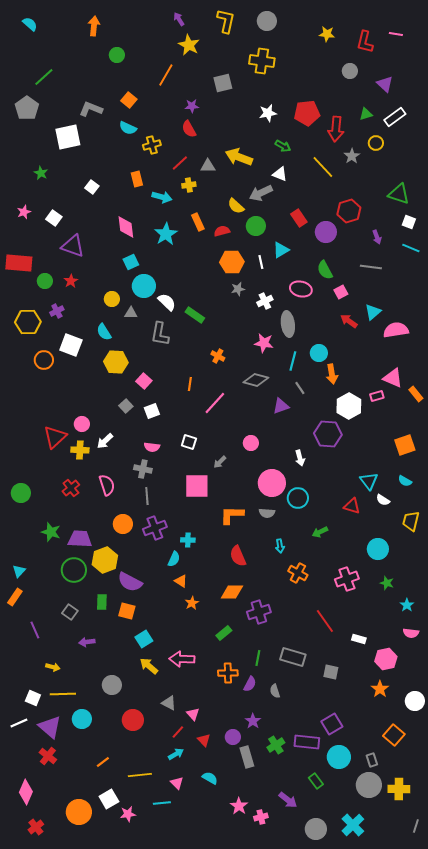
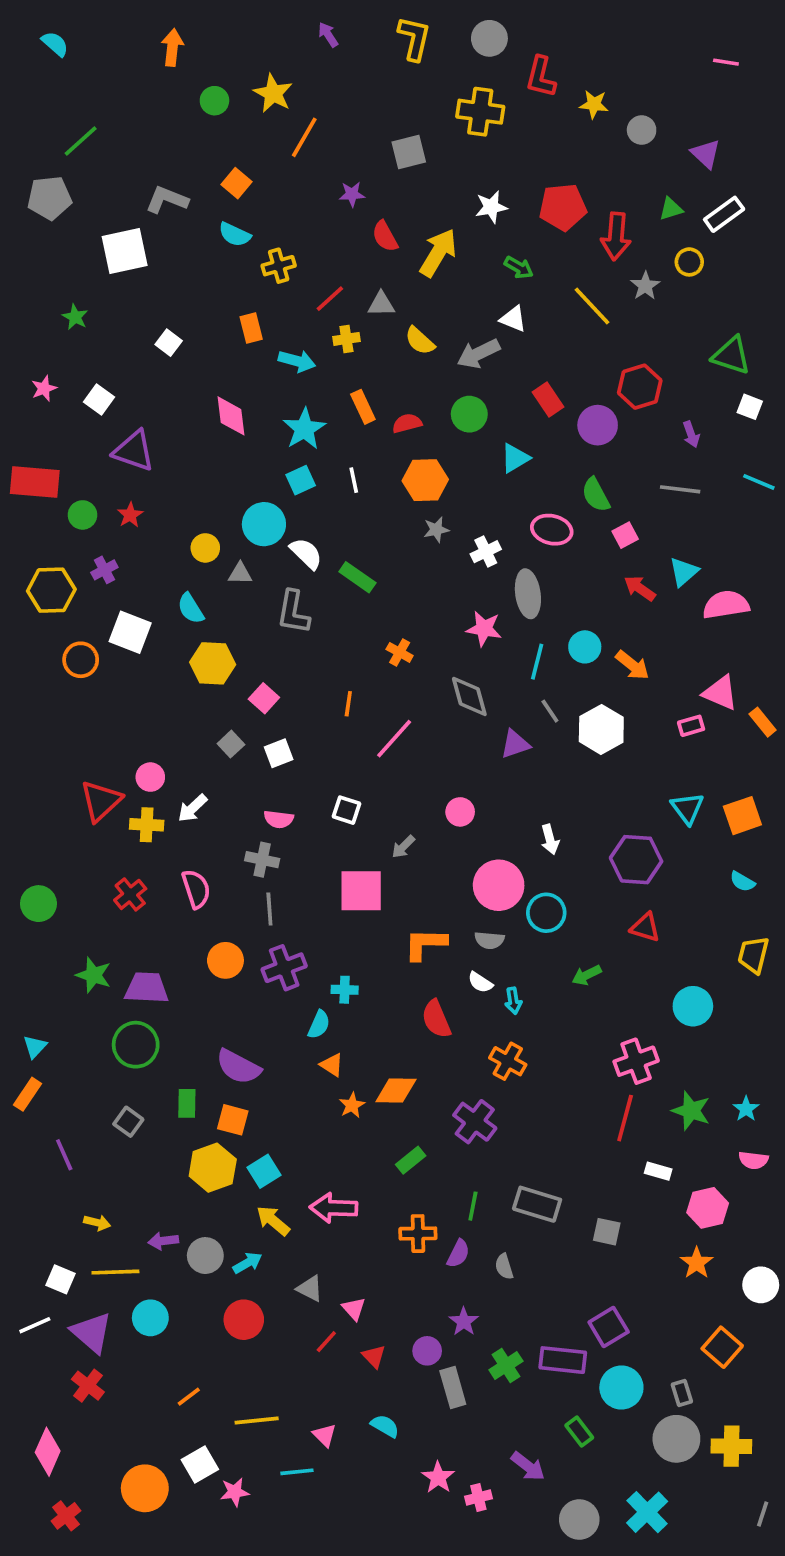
yellow star: (327, 34) -> (594, 104), moved
red L-shape: (365, 42) -> (541, 77), moved
yellow star: (189, 45) -> (273, 93), moved
gray pentagon: (27, 108) -> (49, 198), turned 30
red semicircle: (189, 129) -> (385, 236), moved
yellow arrow: (239, 157) -> (438, 253), moved, turned 100
yellow semicircle: (236, 206) -> (420, 341), moved
cyan line: (411, 248) -> (759, 482), moved
cyan square: (131, 262) -> (301, 480), moved
white line: (261, 262) -> (354, 480), moved
orange arrow: (332, 374) -> (632, 665), moved, turned -42
gray diamond: (256, 380) -> (469, 696), turned 60
white hexagon: (349, 406) -> (601, 729), moved
purple hexagon: (328, 434) -> (636, 860), moved
cyan triangle: (369, 481) -> (687, 808), moved
white semicircle: (383, 500) -> (480, 982), moved
yellow hexagon: (105, 560) -> (213, 1168), moved
orange cross: (298, 573) -> (508, 1061), moved
green star: (387, 583) -> (691, 1111), moved, size x1.5
orange diamond: (232, 592) -> (396, 1091), moved
purple cross: (259, 612) -> (475, 1122), turned -35
red line: (325, 621) -> (625, 1118), moved, turned 50
purple arrow: (87, 642) -> (163, 1241), moved
cyan arrow: (176, 754) -> (247, 1263), moved

